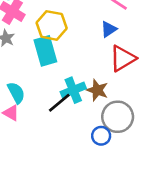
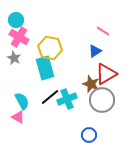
brown star: (97, 90) -> (91, 84), moved
black line: (59, 103) -> (50, 97), moved
gray circle: (118, 117) -> (102, 100), moved

